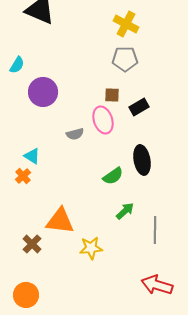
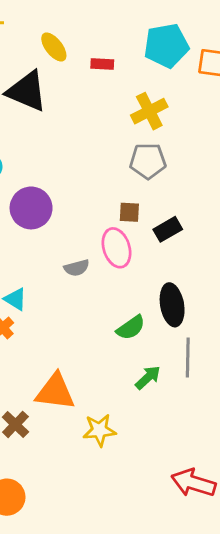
yellow cross: (126, 24) -> (149, 111), turned 35
gray line: (155, 230) -> (188, 358), moved

